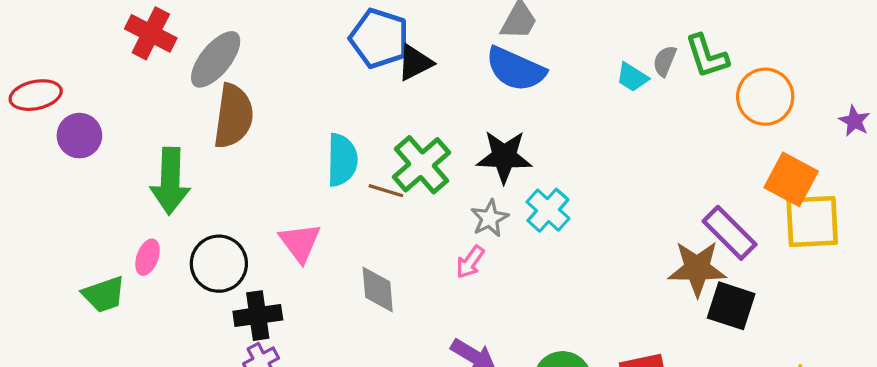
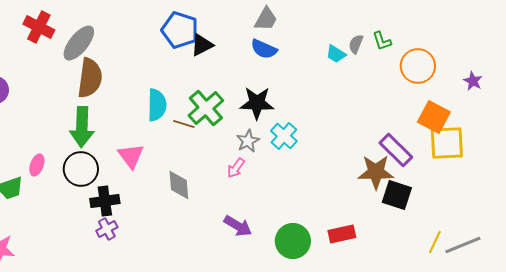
green L-shape: (707, 56) -> (382, 41), size x0.7
blue semicircle: (516, 69) -> (264, 49), size x0.7
green arrow: (170, 181) -> (82, 127), moved

